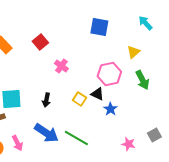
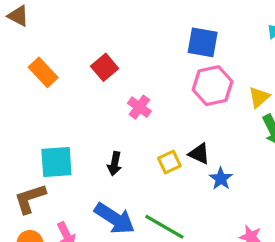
yellow triangle: (133, 52) -> (259, 97), moved
pink hexagon: (109, 74) -> (213, 86), moved
yellow square: (79, 99) -> (169, 162), turned 32

